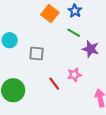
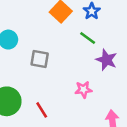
red line: (54, 84) -> (42, 110), moved

